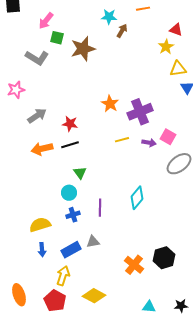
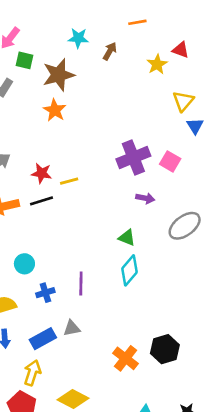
cyan star: (109, 17) -> (78, 38), moved
yellow star: (166, 47) -> (157, 64), moved
yellow triangle: (178, 69) -> (183, 101), turned -42
orange star: (110, 104) -> (55, 110), moved
pink square: (168, 137) -> (170, 161), moved
yellow line: (122, 140) -> (69, 181), moved
green triangle: (80, 173) -> (127, 238), moved, turned -32
cyan circle: (69, 193) -> (24, 264), moved

